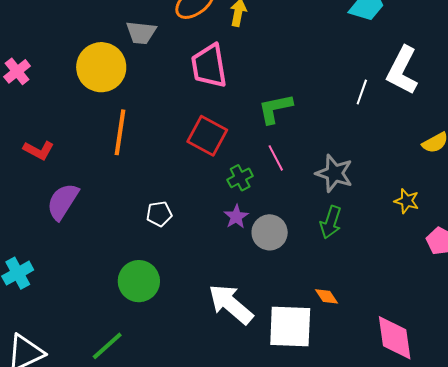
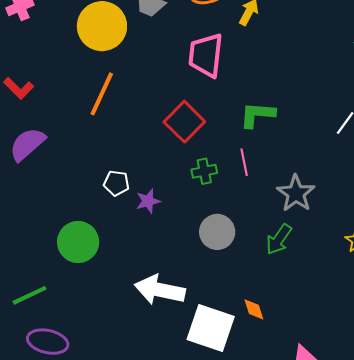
purple star: (236, 217) -> (148, 201), moved
white arrow: (231, 304) -> (160, 290), turned -45

